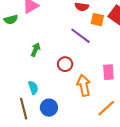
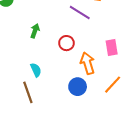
blue circle: (49, 108) -> (78, 87), moved

